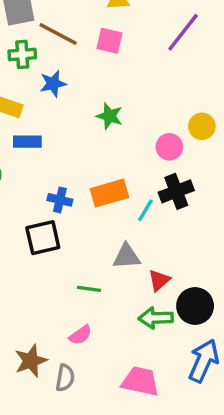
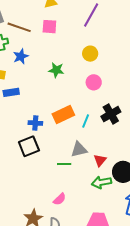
yellow circle: (202, 126) -> (90, 54), moved
black cross: (176, 191) -> (111, 114), moved
green line: (89, 289) -> (64, 164), moved

